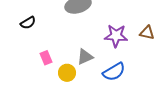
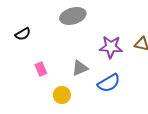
yellow circle: (67, 73) -> (62, 95), moved

